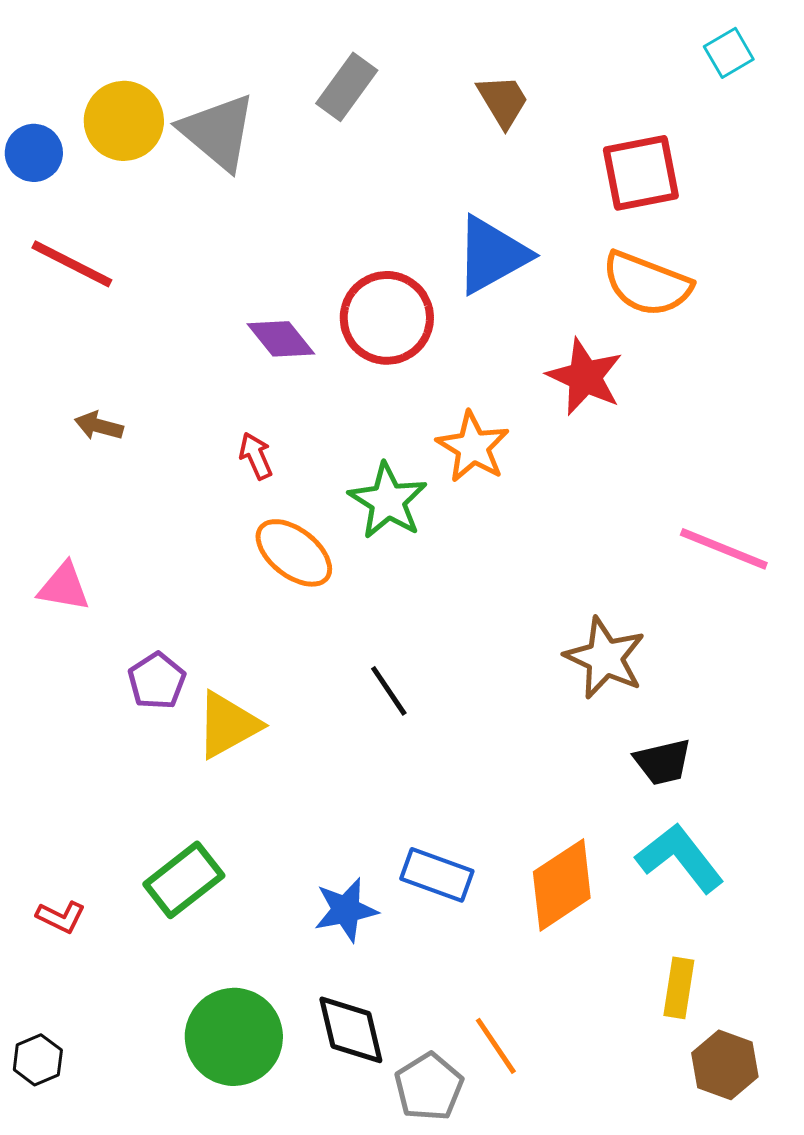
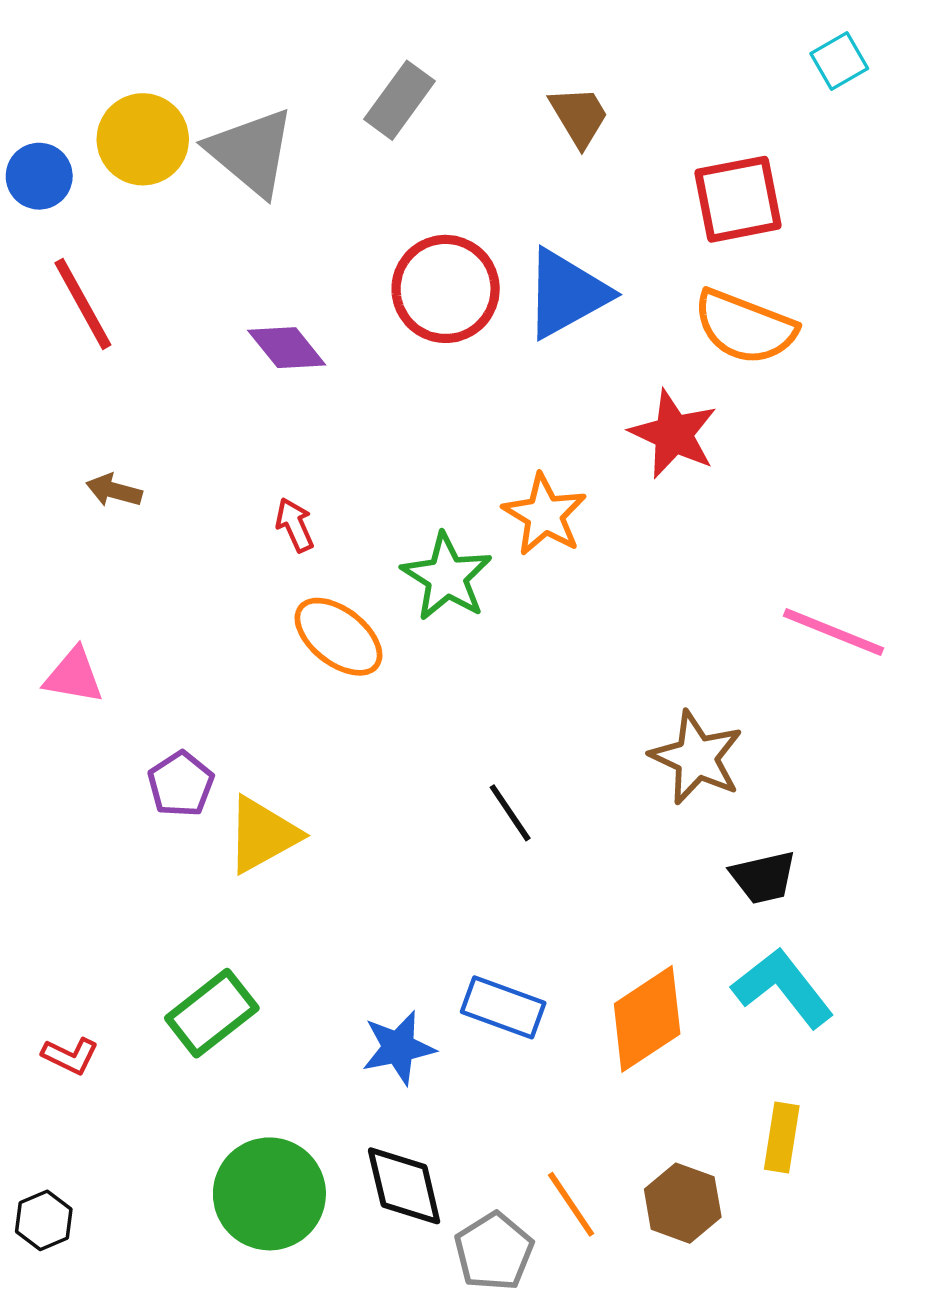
red line: (72, 264) -> (83, 304), turned 34
red circle: (387, 318) -> (446, 289), moved
purple diamond: (281, 339) -> (287, 348), moved
black line: (389, 691) -> (510, 813), moved
brown hexagon: (725, 1065) -> (683, 1203), moved

